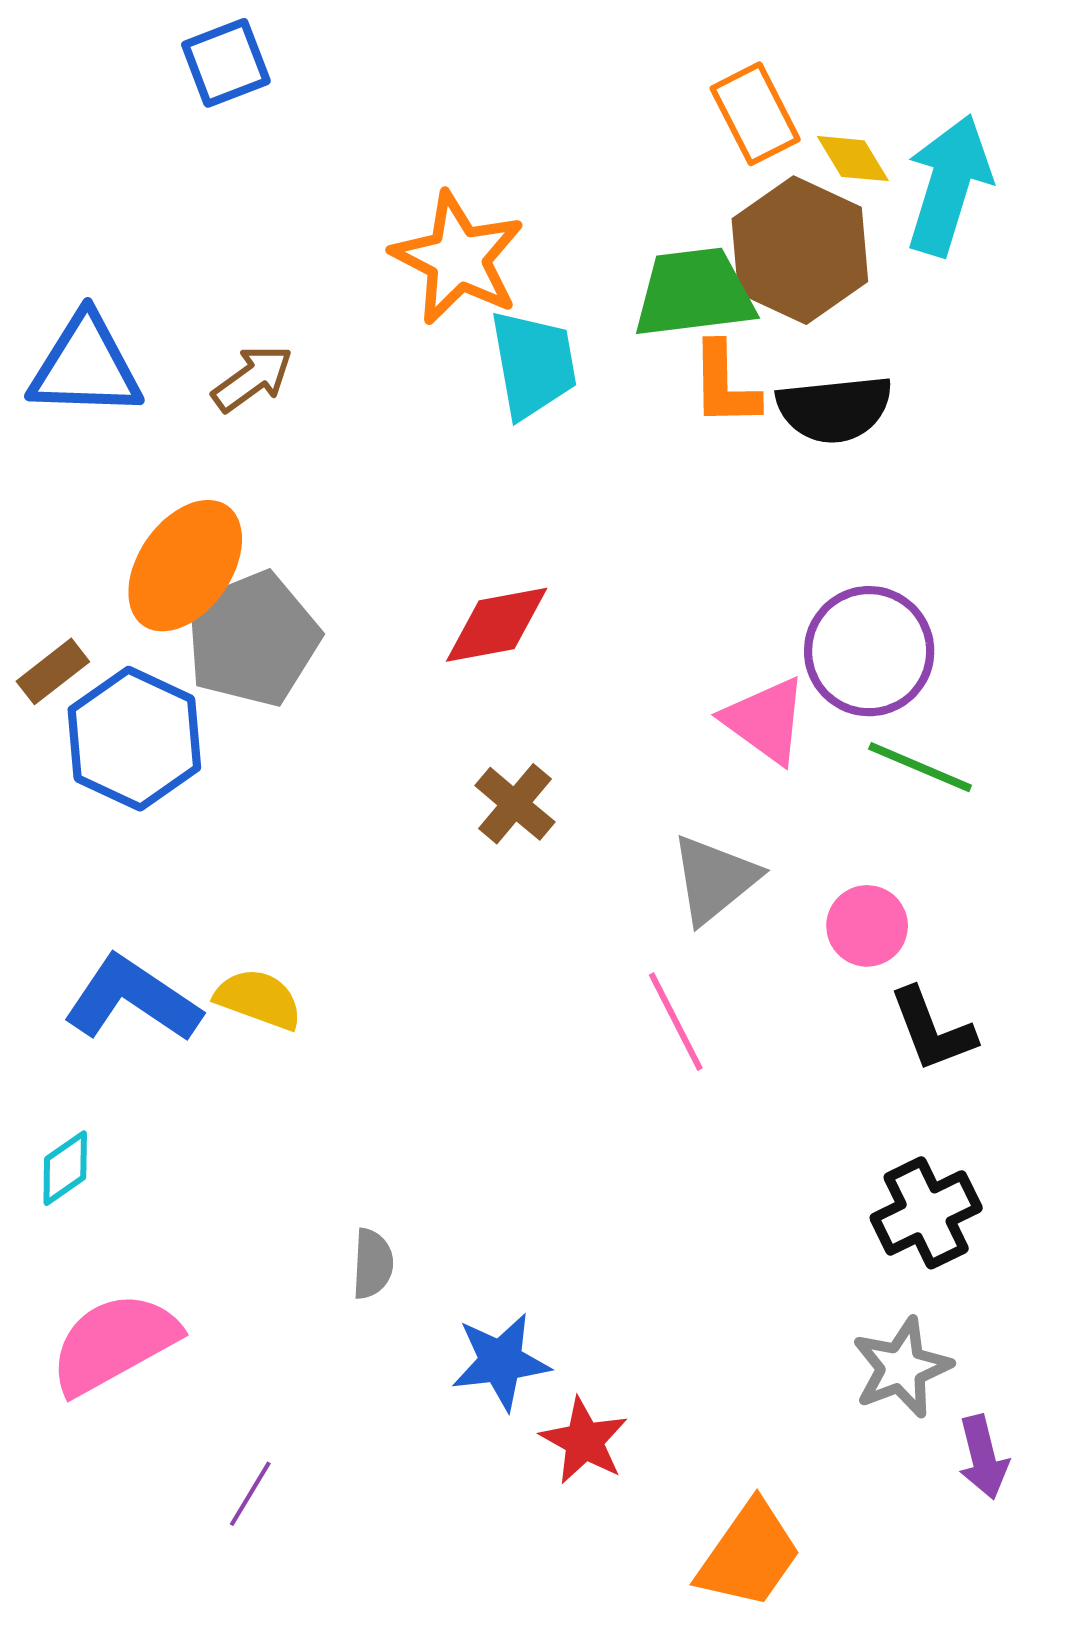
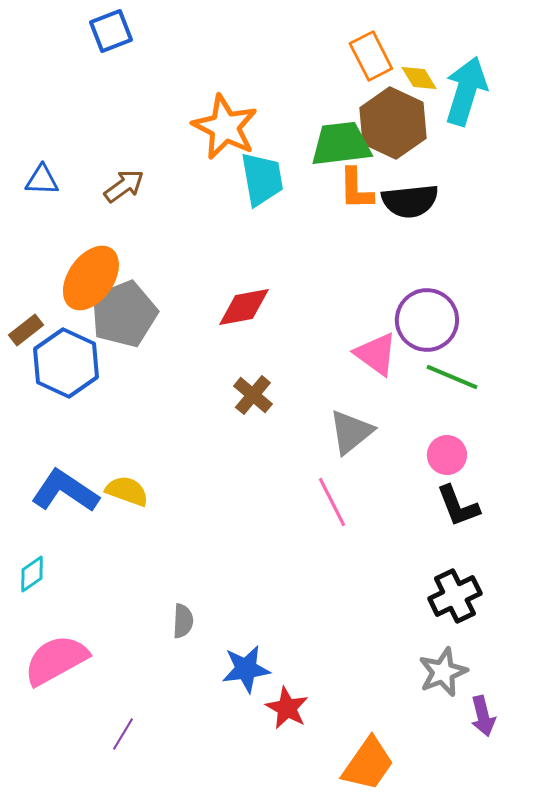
blue triangle: (85, 366) -> (42, 180), size x0.6
pink circle: (867, 926) -> (447, 455), moved

